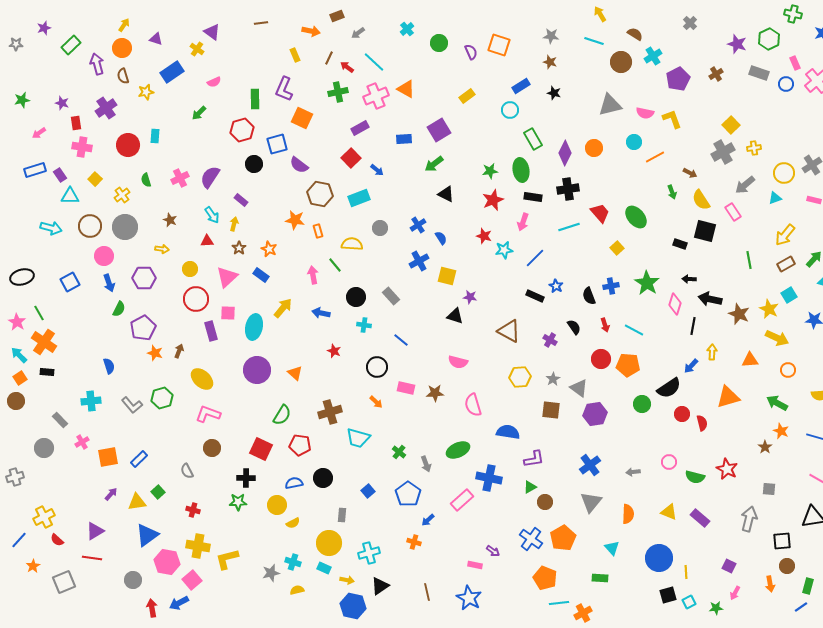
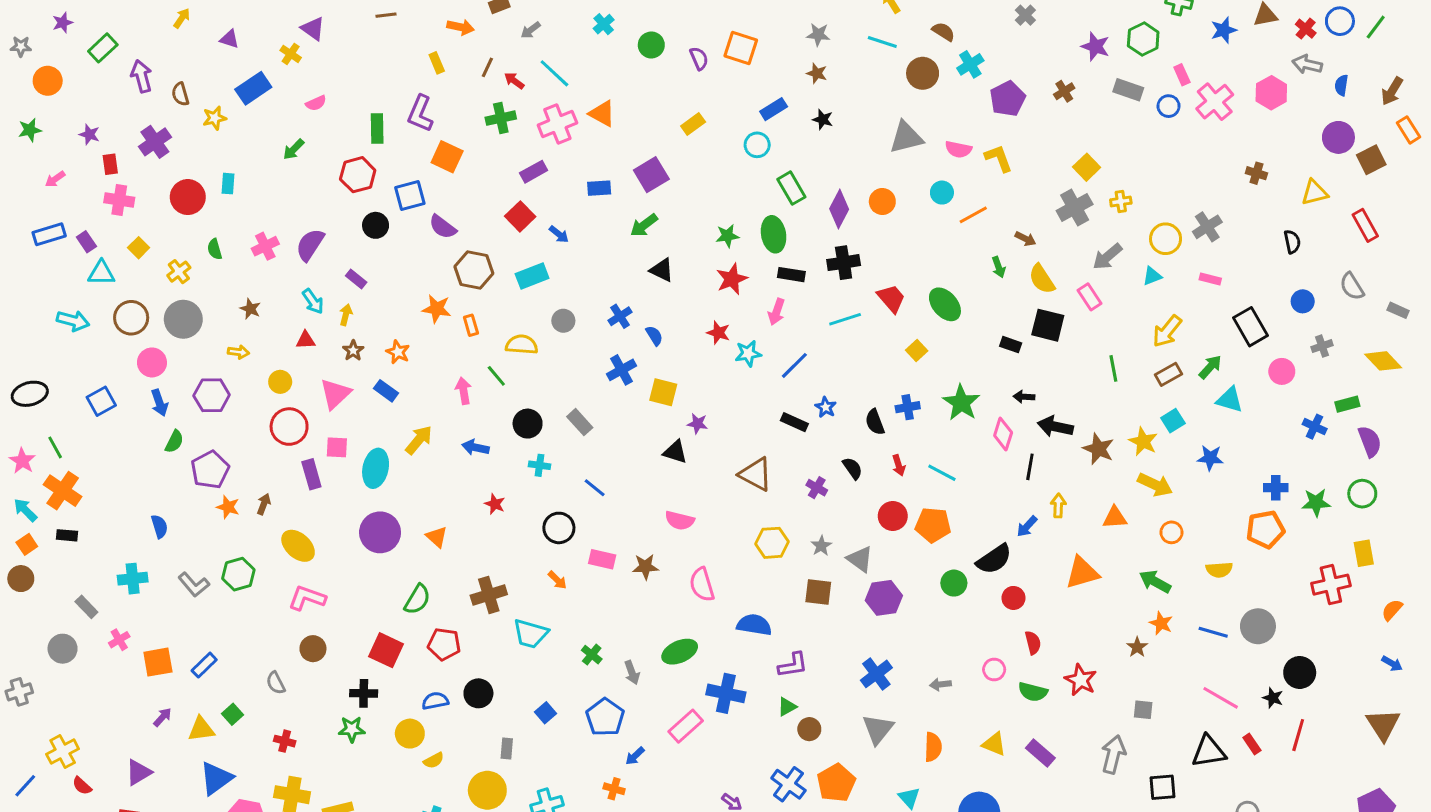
orange circle: (122, 48) -> (48, 81), moved
red semicircle: (702, 423) -> (1033, 643), moved

